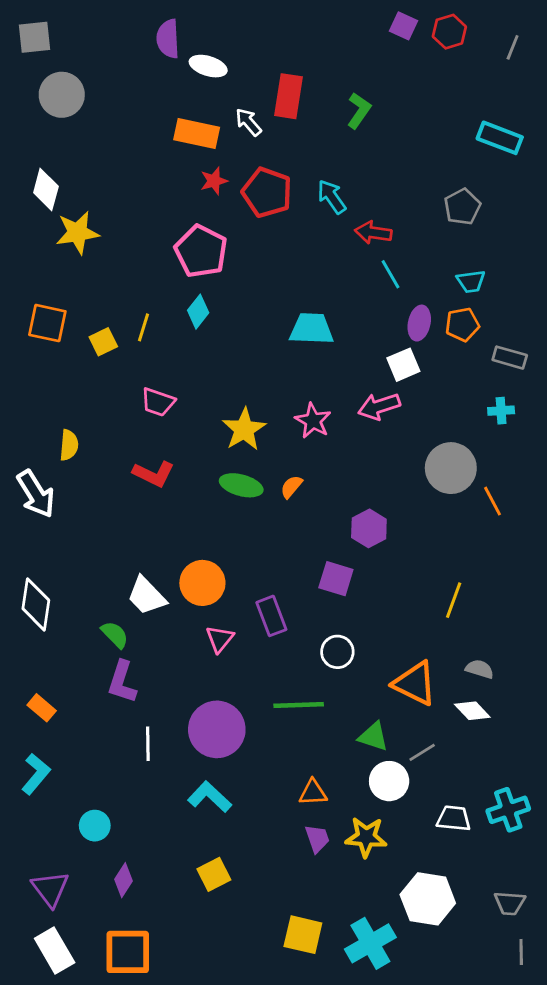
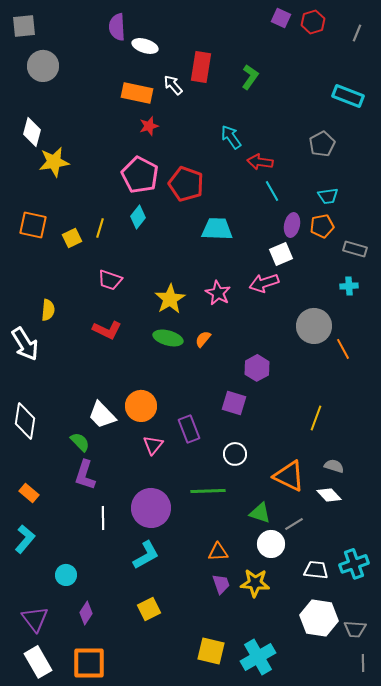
red pentagon: (267, 192) -> (186, 184), moved
cyan L-shape: (210, 797) -> (146, 555), turned 108
white hexagon: (428, 899) -> (319, 618), moved

